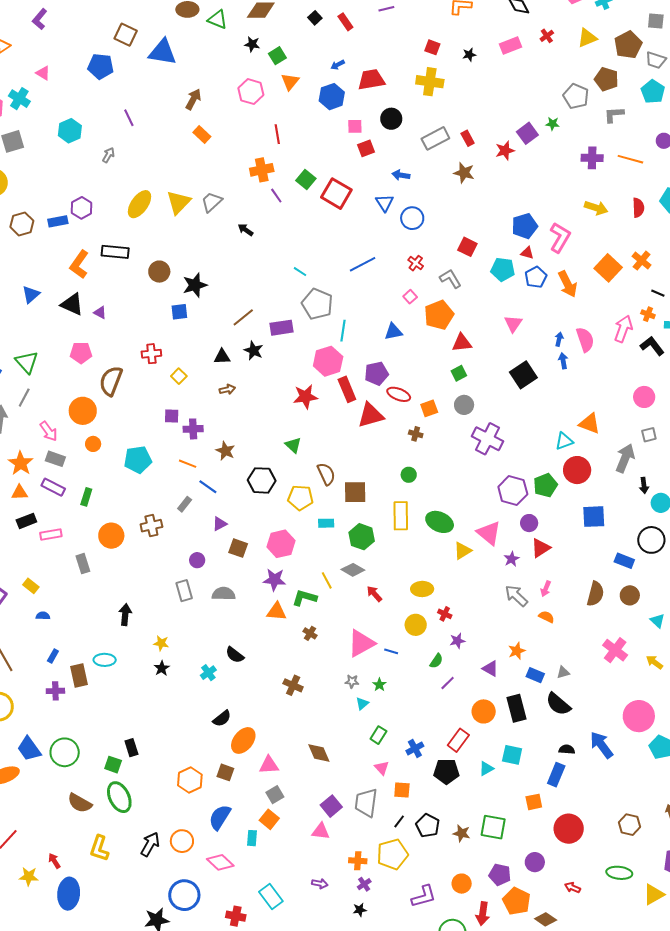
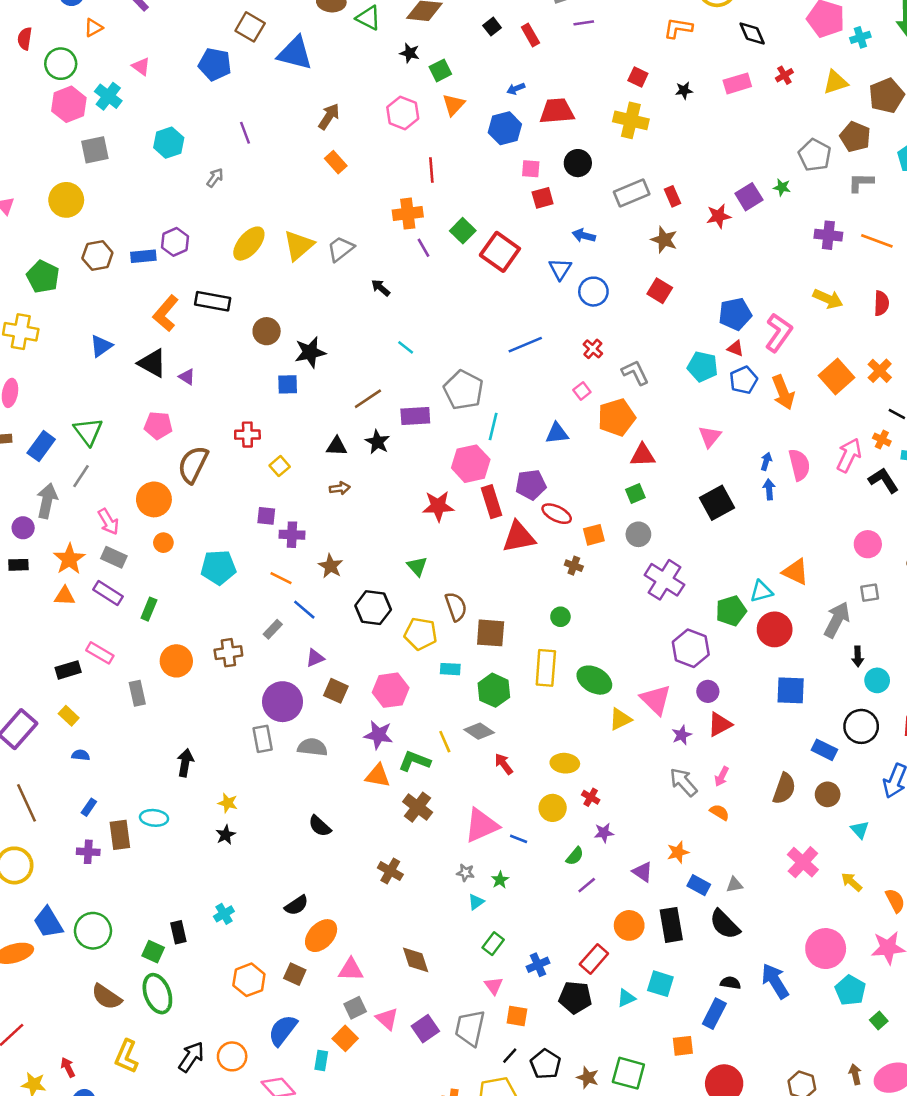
red square: (467, 247) -> (660, 291), moved
cyan line: (300, 272) -> (406, 347), moved
green pentagon: (545, 485) -> (731, 611), moved
black rectangle: (26, 521) -> (68, 670), moved
pink rectangle: (51, 535) -> (100, 653), turned 35
purple circle: (197, 560) -> (283, 702), size x2.0
brown cross: (310, 633) -> (418, 807), size x1.6
cyan cross: (208, 673) -> (224, 914), moved
pink triangle: (321, 831) -> (387, 1019), moved, turned 30

